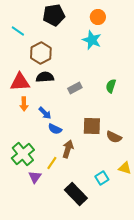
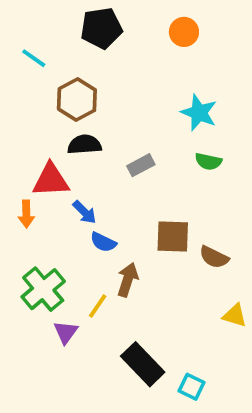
cyan star: (92, 40) -> (199, 113), moved
red triangle: (20, 82) -> (51, 180), moved
green semicircle: (111, 86) -> (208, 161), turned -96
orange arrow: (24, 104) -> (26, 214), moved
cyan square: (102, 178) -> (191, 387), moved, turned -32

